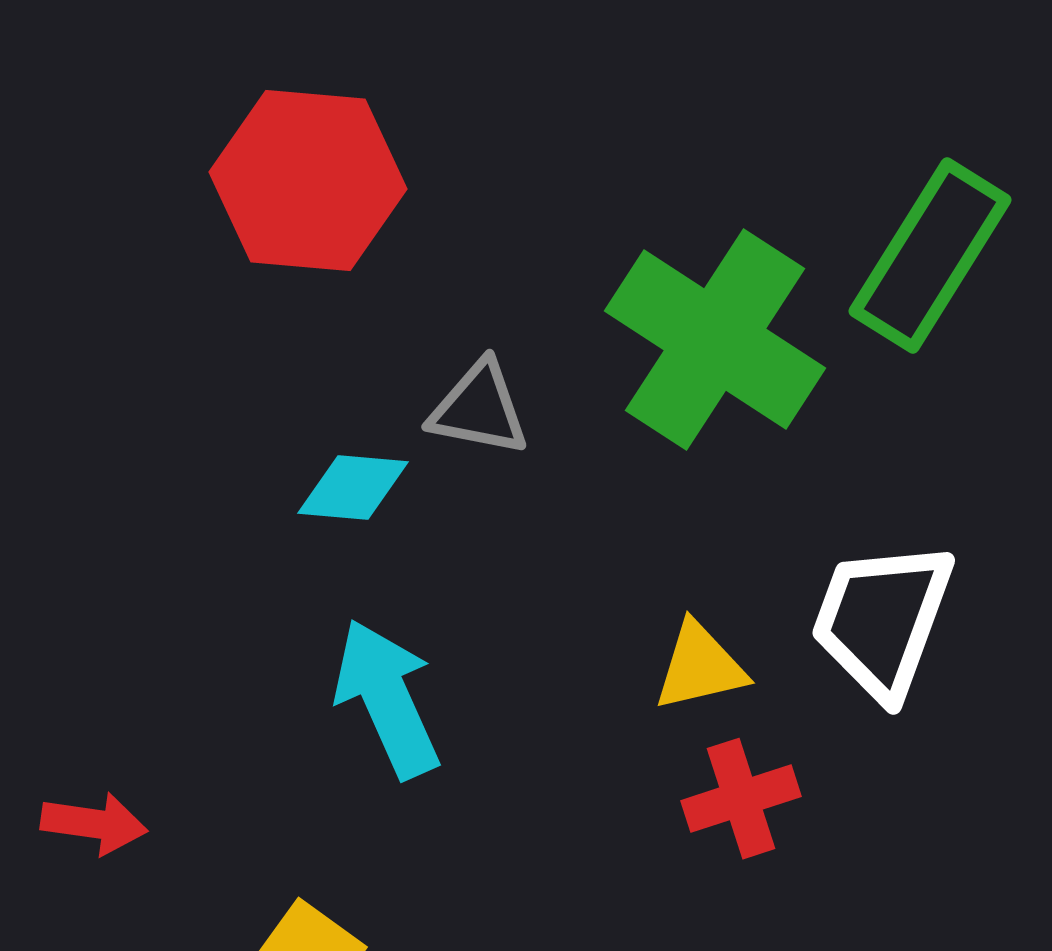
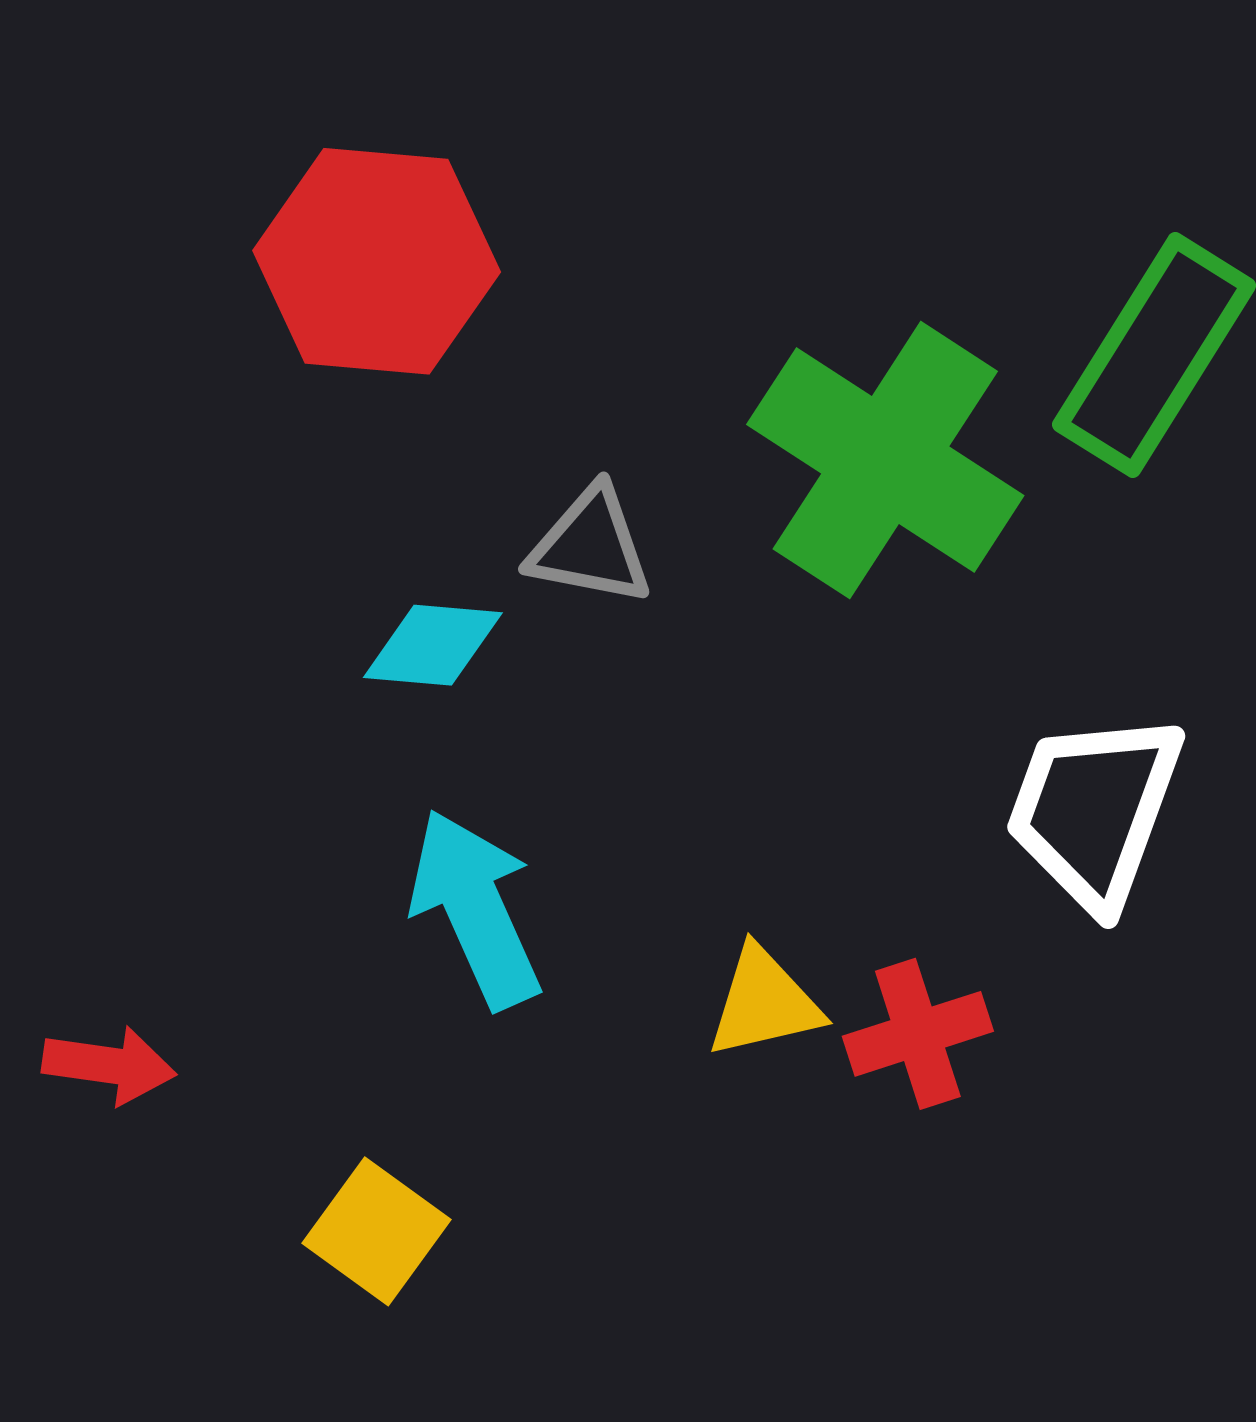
yellow triangle: (700, 667) -> (764, 1003), moved

